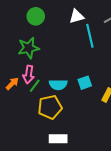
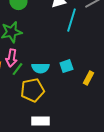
cyan line: (90, 36) -> (71, 20), turned 30

